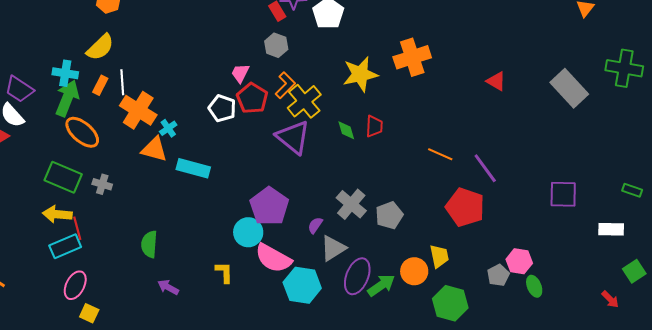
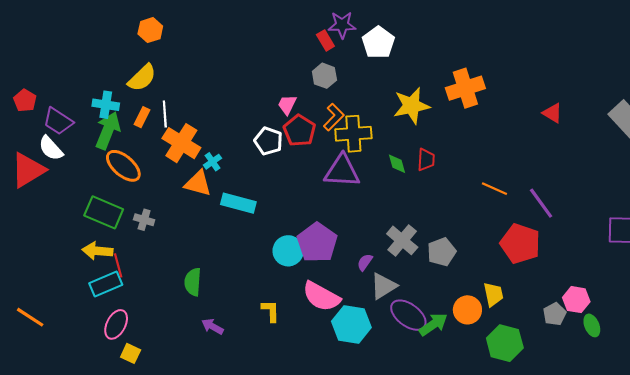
yellow cross: (304, 101) -> (353, 134), turned 36
purple triangle: (293, 137) -> (342, 171), turned -36
cyan circle: (248, 232) -> (288, 251), moved
purple ellipse: (357, 276) -> (408, 315), turned -75

